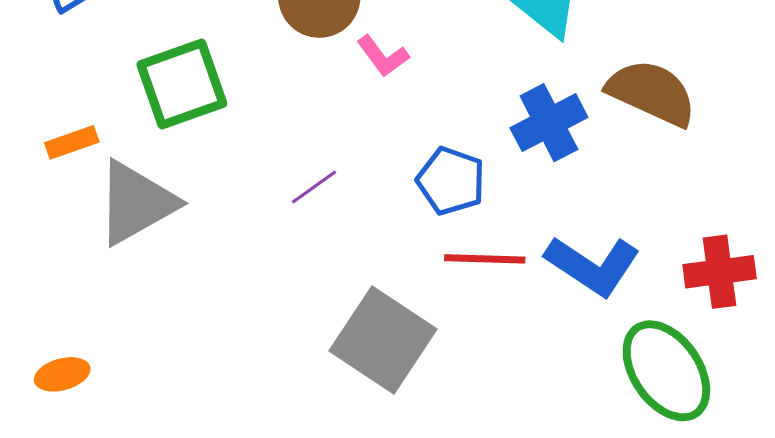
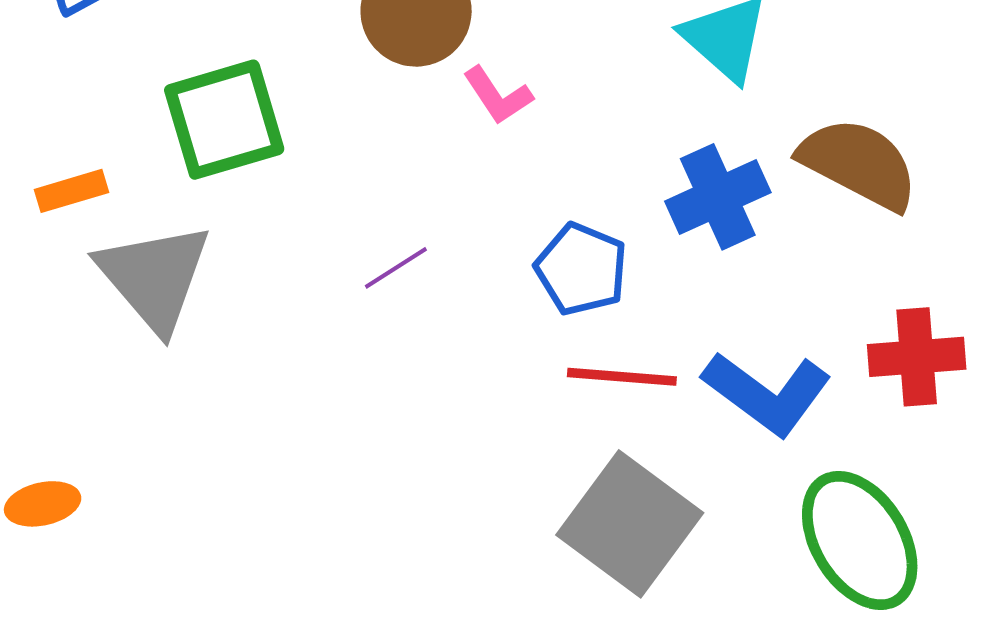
gray triangle: (136, 203) -> (154, 277), turned -44
red cross: (720, 272) -> (917, 357), moved
gray square: (383, 340) -> (630, 524), moved

